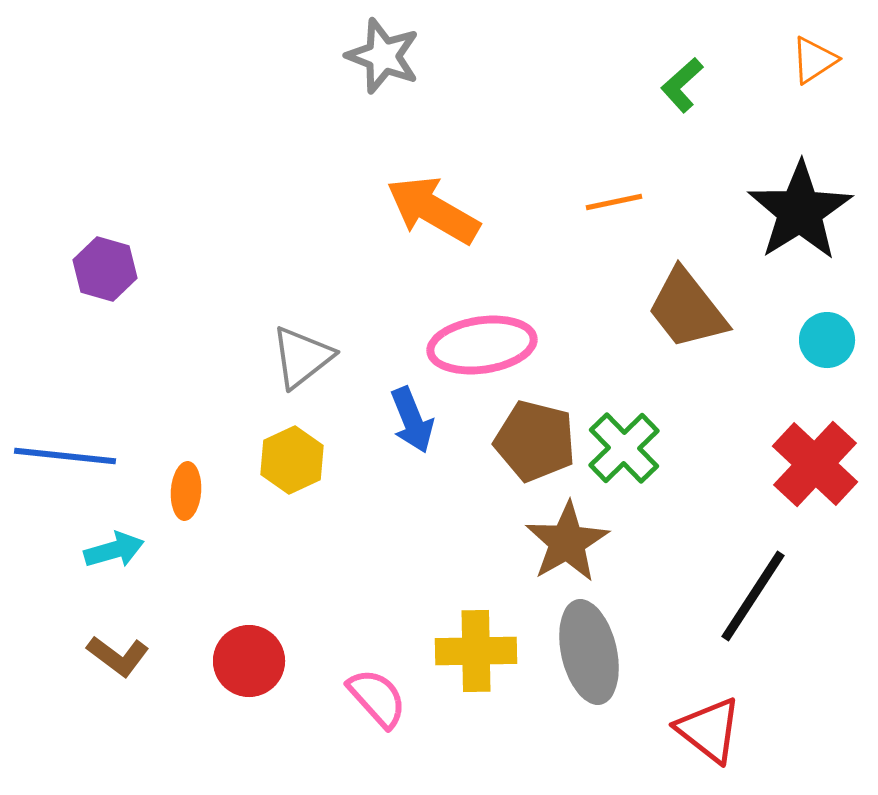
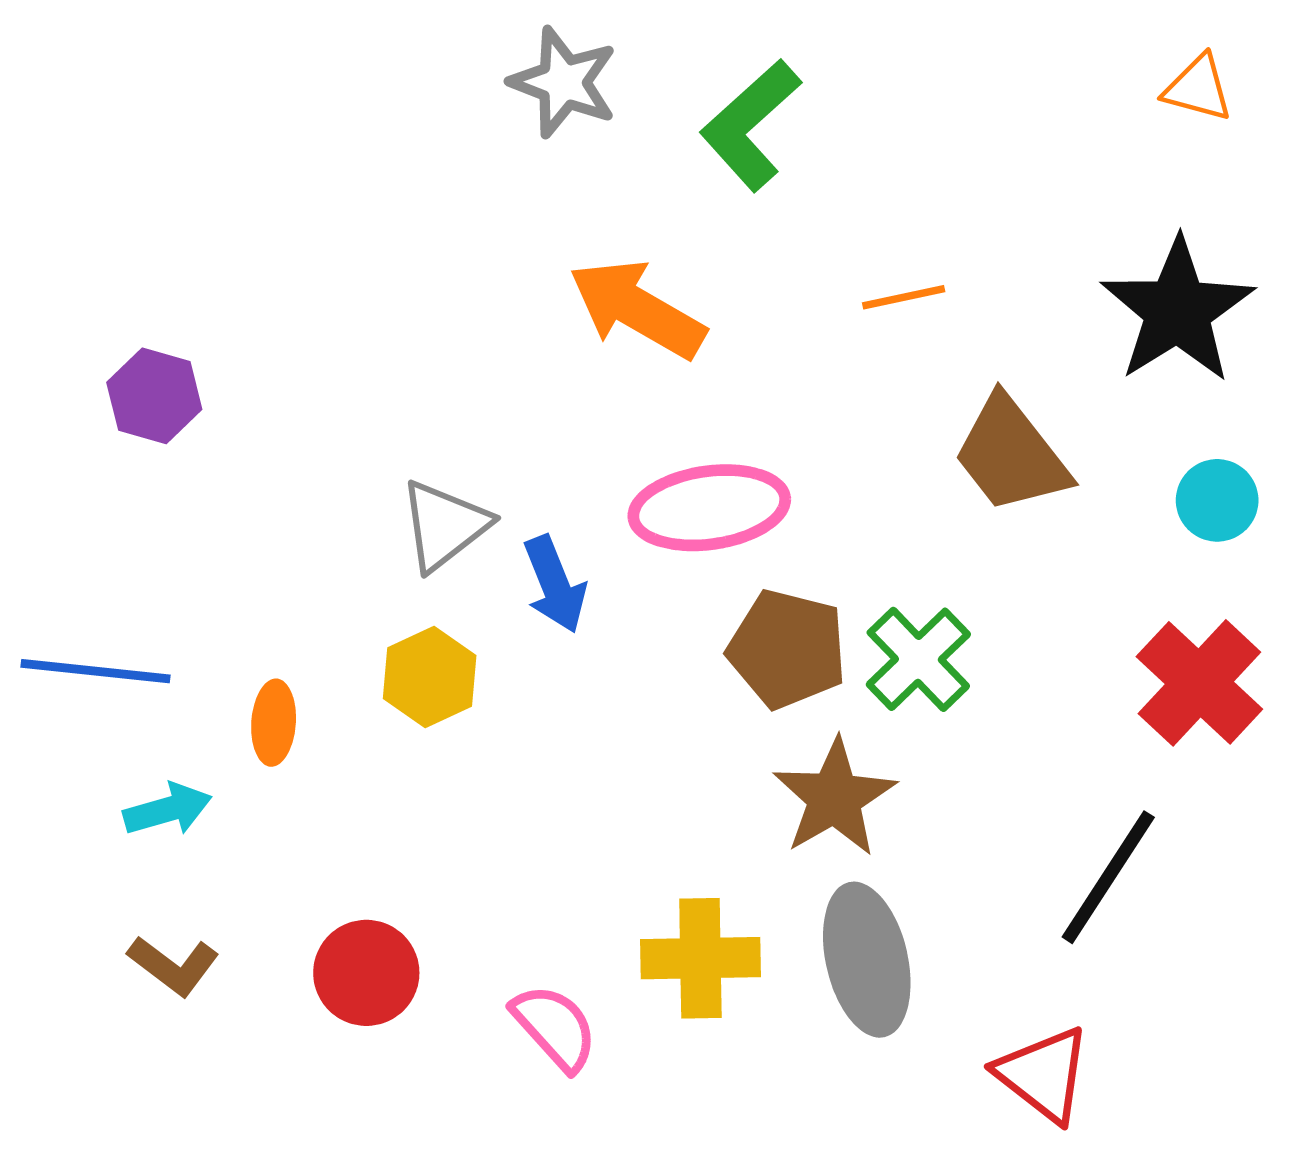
orange triangle: (814, 60) -> (1198, 88), turned 48
green L-shape: (682, 85) -> (751, 125), moved, size x1.6
blue arrow: (412, 420) -> (555, 584), moved

